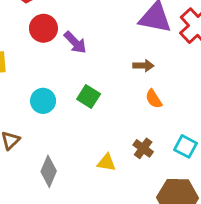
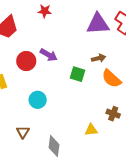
red circle: (43, 28) -> (26, 61), moved
green square: (89, 96) -> (78, 74), moved
orange semicircle: (154, 99) -> (111, 79), size x1.5

